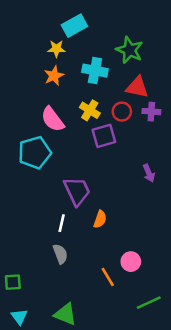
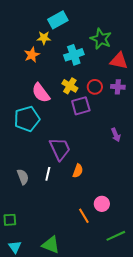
cyan cross: (95, 71) -> (74, 55), turned -30
orange star: (54, 76) -> (32, 55), moved
red triangle: (137, 87) -> (119, 61), moved
gray semicircle: (60, 254) -> (23, 177), moved

